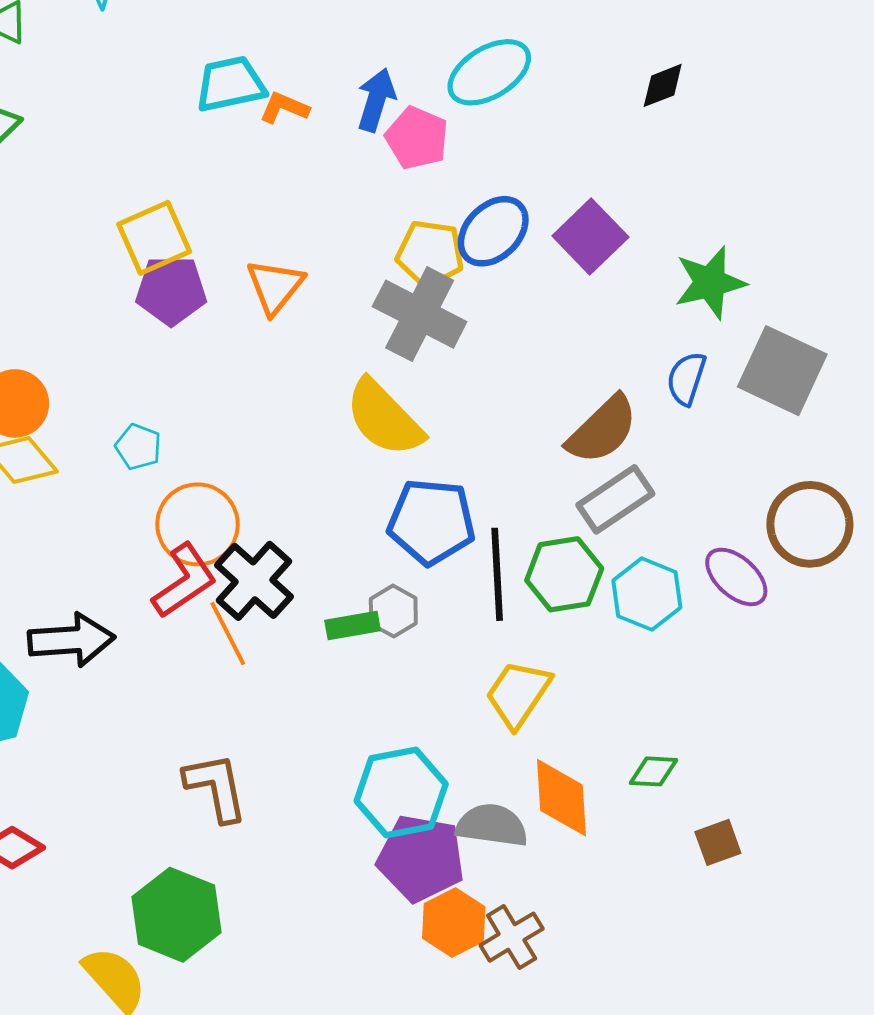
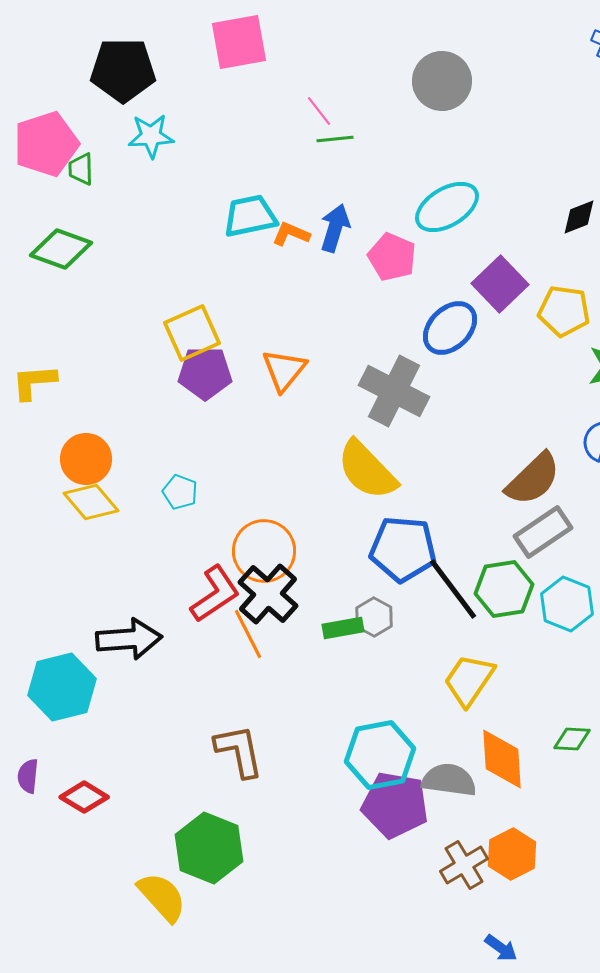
blue arrow: (376, 100) -> (335, 228), moved
purple square: (590, 237) -> (500, 284), moved
yellow pentagon: (430, 254) -> (564, 311), moved
orange circle: (197, 524) -> (264, 551), moved
black line: (497, 574) -> (453, 589), turned -34
orange hexagon: (454, 923) -> (512, 854), moved

